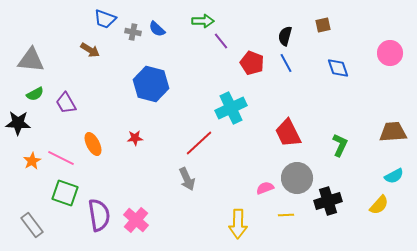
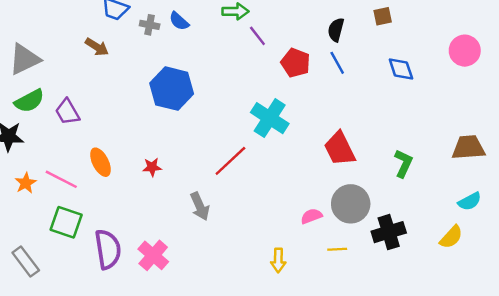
gray triangle: (31, 60) -> (24, 59), turned -32
green semicircle: (35, 94) -> (29, 101), size x1.4
cyan cross: (231, 108) -> (270, 118), turned -32
red star: (135, 138) -> (152, 167), moved
gray arrow: (187, 179) -> (200, 206), moved
yellow arrow: (238, 224) -> (278, 260), size x0.7

